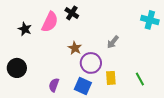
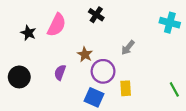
black cross: (72, 13) -> (96, 15), moved
green line: (140, 79) -> (174, 89), moved
purple semicircle: (54, 85) -> (60, 72), moved

